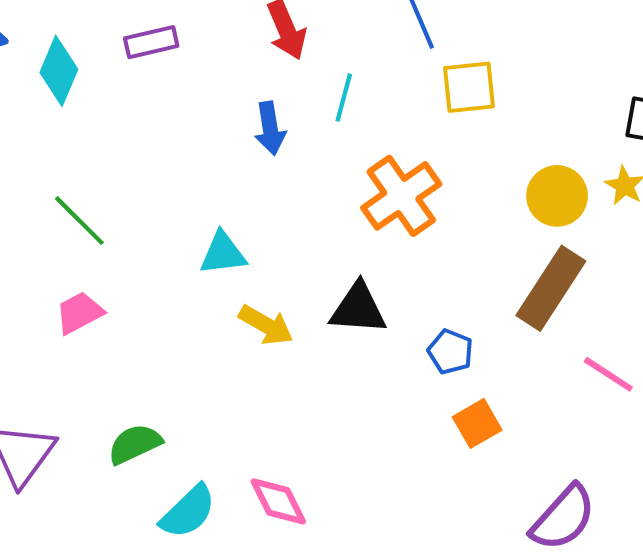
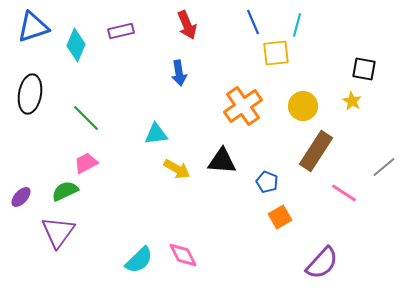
cyan line: (344, 98) -> (297, 25), moved
yellow circle: (557, 196) -> (303, 106), moved
green semicircle: (135, 444) -> (65, 191), moved

